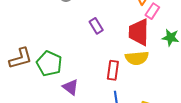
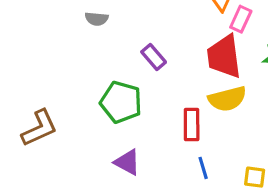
green pentagon: (49, 63) -> (121, 102), moved

